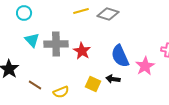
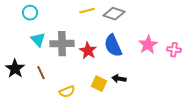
blue semicircle: (120, 56) -> (113, 46), moved
pink star: (145, 66) -> (148, 45), moved
brown line: (35, 85) -> (41, 73), moved, turned 32

